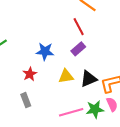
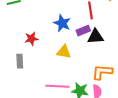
blue star: (45, 51) -> (62, 23), moved
black triangle: (89, 79) -> (95, 37), moved

